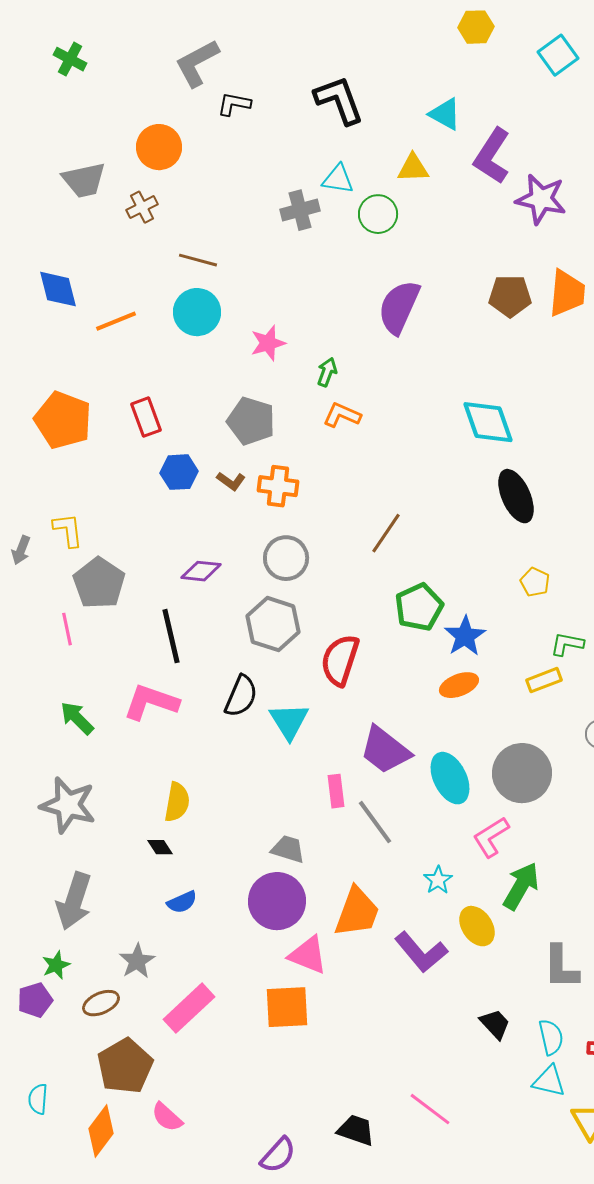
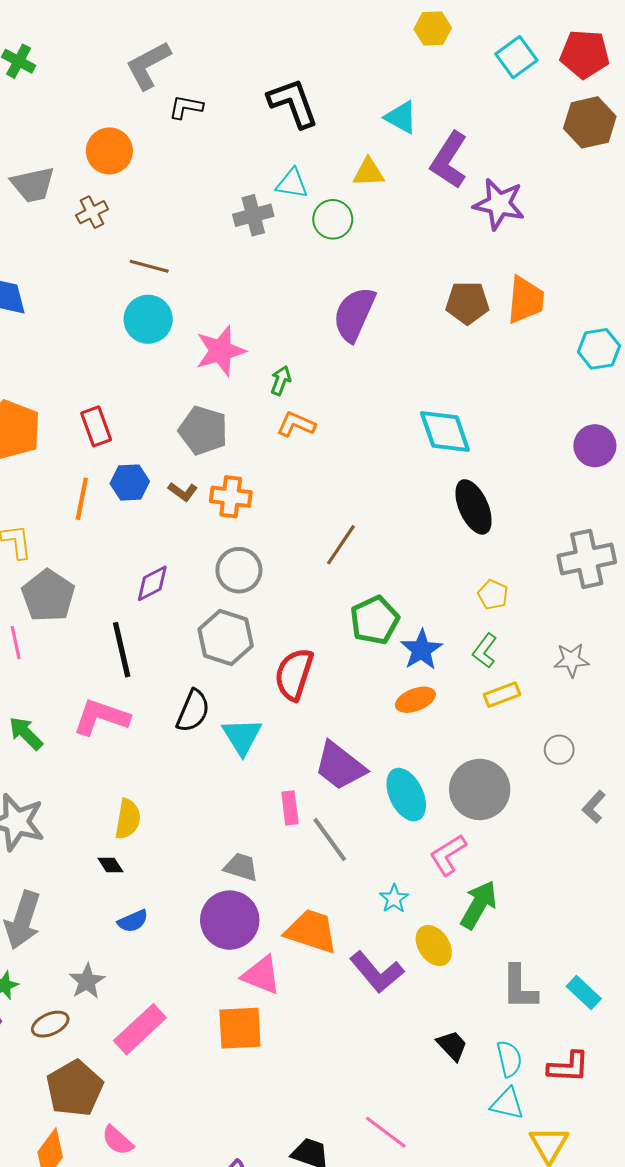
orange line: (116, 321) -> (82, 499), moved, turned -57
pink star: (268, 343) -> (221, 351), size x1.4
purple diamond: (201, 571) -> (152, 583), turned -33
green L-shape: (567, 644) -> (485, 651), moved, turned -64
orange trapezoid: (357, 912) -> (311, 931), turned -92

